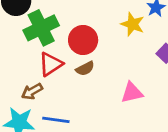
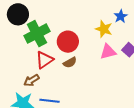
pink triangle: (132, 93) -> (108, 52), moved

